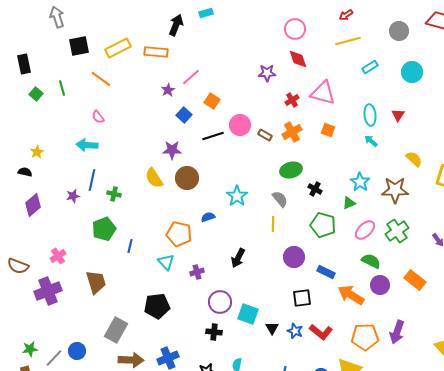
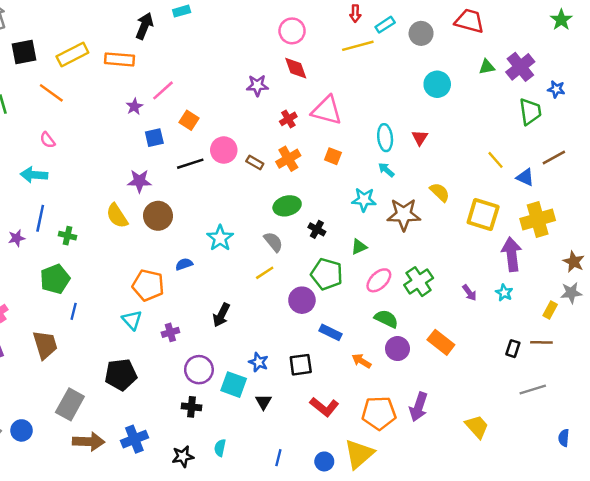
red arrow: (346, 15) -> (355, 14), turned -56
cyan rectangle: (370, 67) -> (385, 25), moved
blue square: (184, 115) -> (154, 138), turned 35
cyan star: (360, 182) -> (364, 200), moved, turned -30
brown star: (395, 190) -> (404, 215), moved
yellow line: (273, 224) -> (265, 273), turned 56
blue line: (130, 246) -> (74, 311), moved
purple circle: (294, 257) -> (302, 300), moved
orange arrow: (351, 295) -> (361, 361), size x0.6
blue star: (295, 331) -> (259, 362), moved

